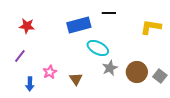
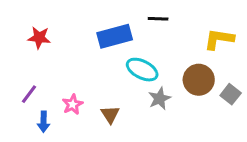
purple line: (20, 56) -> (29, 94), moved
brown circle: (137, 72) -> (199, 80), moved
gray square: (160, 76) -> (231, 94), moved

